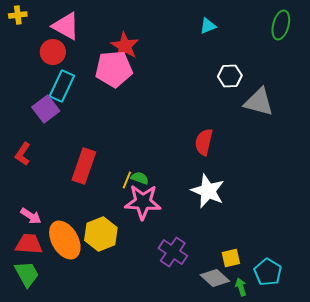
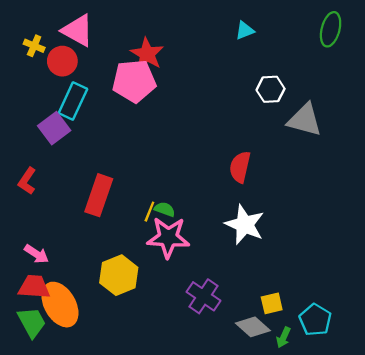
yellow cross: (18, 15) -> (34, 46), moved, turned 30
orange ellipse: (65, 240) -> (60, 305), moved
green arrow: (241, 287) -> (283, 337), turned -138

